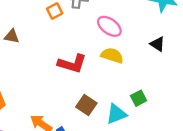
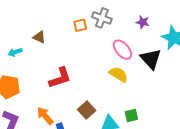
black triangle: (157, 44) -> (151, 59), moved, size x1.6
red L-shape: (72, 64) -> (60, 78), moved, turned -50

